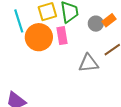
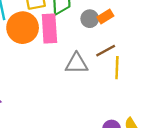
pink rectangle: (62, 36) -> (49, 29), size x1.4

